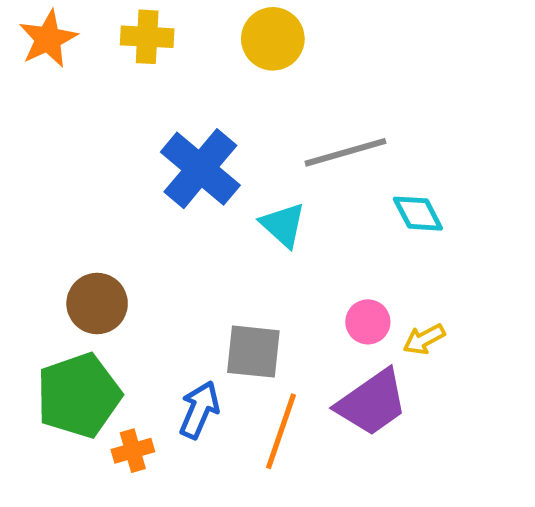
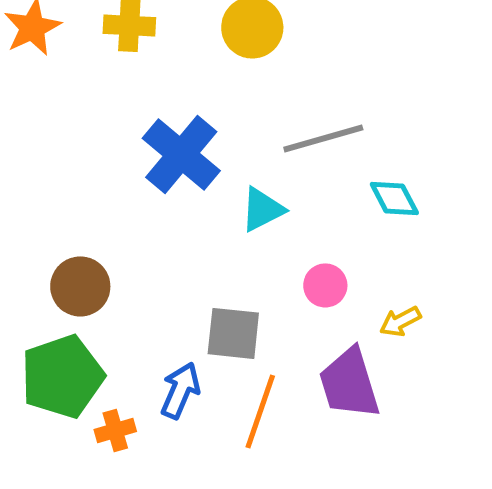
cyan triangle: (283, 225) -> (262, 209), turned 51
pink circle: (368, 322) -> (325, 285), moved
purple trapezoid: (372, 403) -> (349, 383), turned 108

